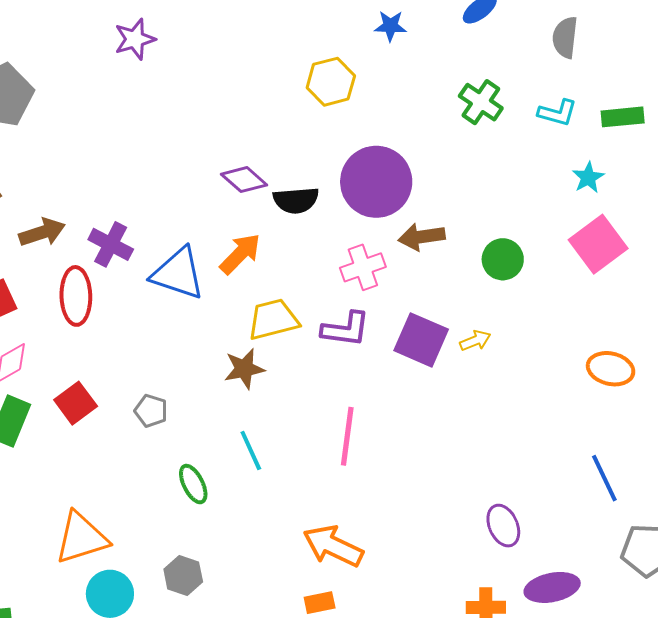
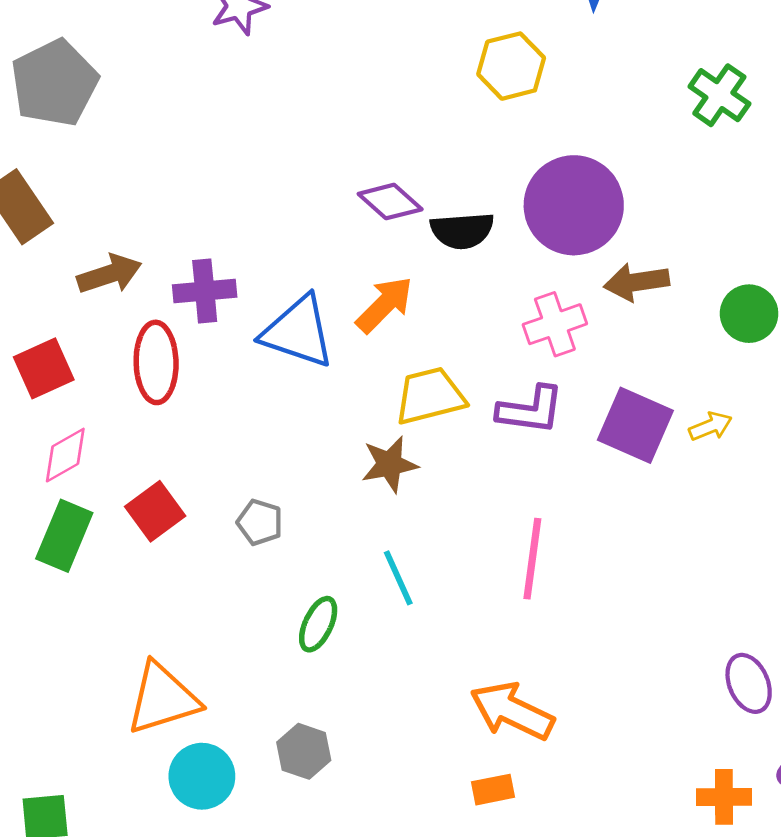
purple cross: (111, 244) -> (205, 291), turned -33
green ellipse: (193, 484) -> (318, 624), turned 51

